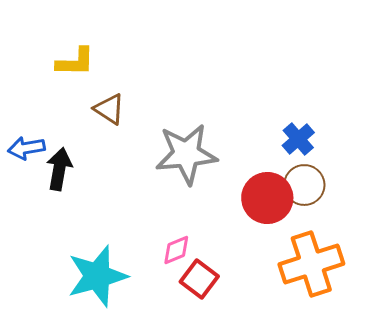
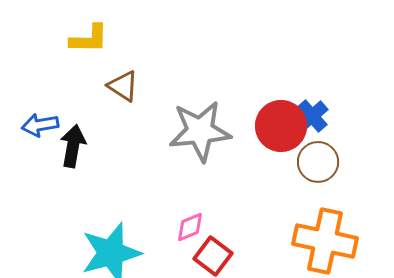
red circle: (267, 198) -> (281, 126), moved
orange cross: (311, 264) -> (325, 241), turned 30

